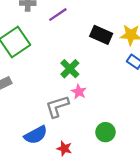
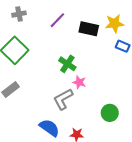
purple line: (58, 15) -> (57, 20), moved
blue semicircle: (36, 135) -> (49, 128), turned -105

